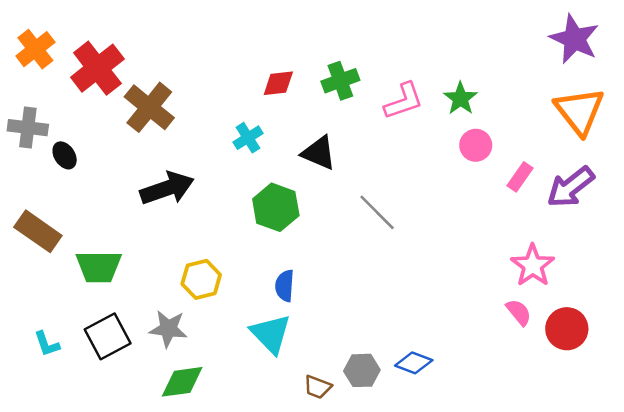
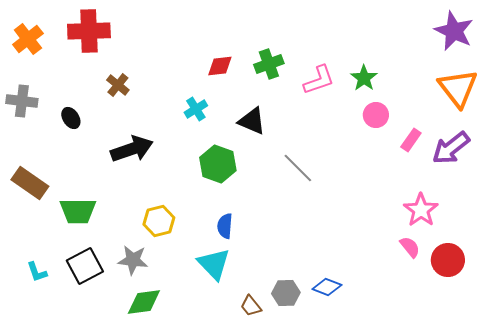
red cross: (97, 68) -> (89, 31), moved, turned 36
brown cross: (149, 107) -> (118, 85), size x0.6
black ellipse: (65, 155) -> (71, 118), moved
brown trapezoid: (318, 387) -> (251, 306), turned 30

